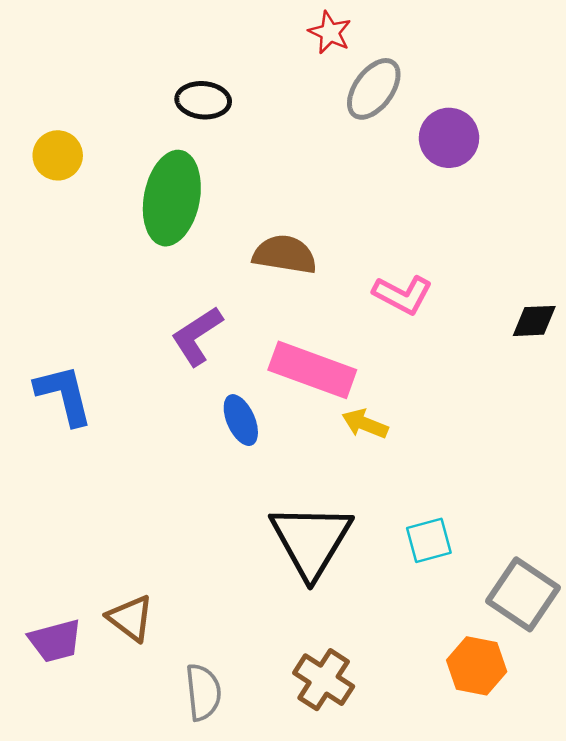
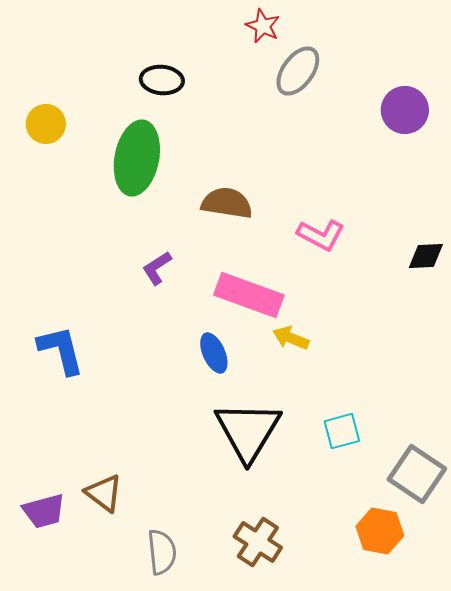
purple circle: (449, 138) -> (405, 110), moved
purple L-shape: (197, 336) -> (157, 268), size x0.7
blue L-shape: (64, 395) -> (61, 350), moved
blue ellipse: (241, 420) -> (214, 353), moved

